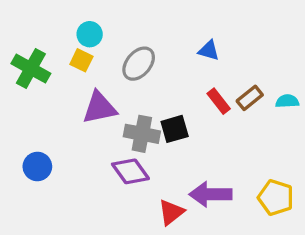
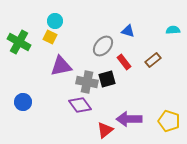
gray ellipse: (139, 64) -> (103, 46), moved
red rectangle: (219, 101) -> (124, 62), moved
cyan semicircle: (287, 101) -> (173, 30), moved

